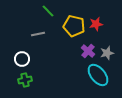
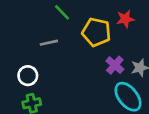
red star: (96, 24) -> (125, 19), moved

